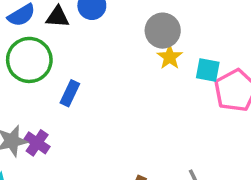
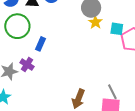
purple cross: (37, 143) -> (27, 65), moved

